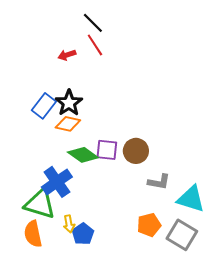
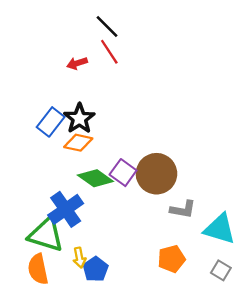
purple square: (107, 150) -> (123, 173), turned 30
brown circle: (136, 151) -> (156, 174), size x1.4
gray square: (182, 235) -> (221, 270), moved, size x0.6

